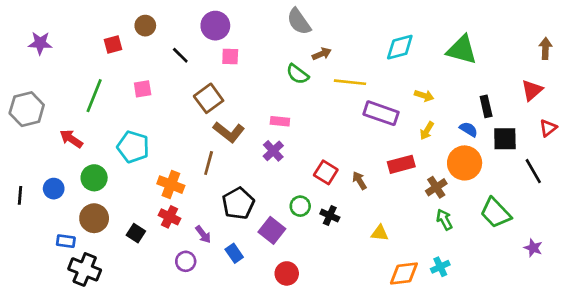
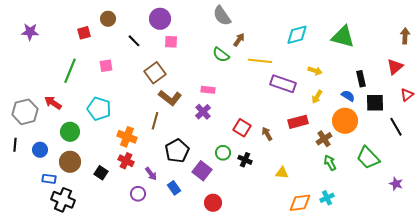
brown arrow: (322, 54) -> (239, 40), turned -32
gray hexagon: (27, 109) -> (25, 112), moved
blue circle: (54, 189) -> (40, 150), moved

